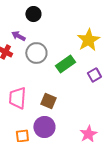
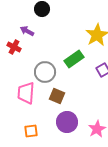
gray circle: (36, 53) -> (45, 72), moved
purple circle: (44, 127) -> (67, 122), moved

